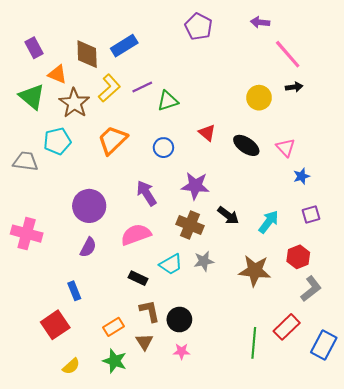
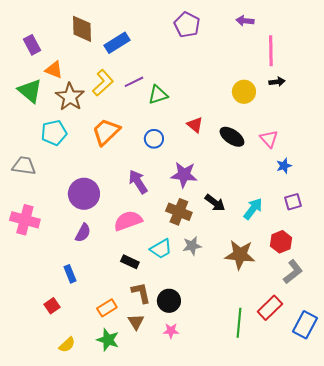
brown diamond: (87, 54) -> (82, 29), moved
pink line: (288, 54) -> (271, 51), turned 40
gray trapezoid: (25, 161) -> (24, 166), moved
red square: (55, 325) -> (52, 306), size x0.6

